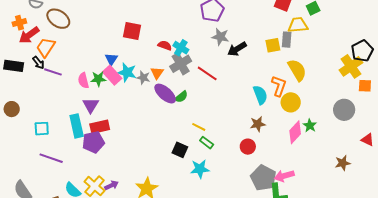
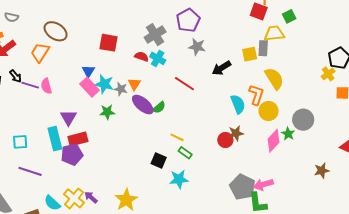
brown ellipse: (58, 19) -> (56, 31), moved
orange trapezoid: (46, 47) -> (40, 52), moved
black arrow: (237, 49) -> (221, 68), moved
gray cross: (181, 64) -> (155, 35), moved
yellow cross: (351, 66) -> (328, 74), size x0.6
green star: (98, 79) -> (107, 112), moved
pink semicircle: (83, 81) -> (46, 86), moved
gray circle: (344, 110) -> (303, 120), moved
red circle: (248, 147) -> (225, 140), moved
purple arrow: (112, 185) -> (91, 197), turned -112

